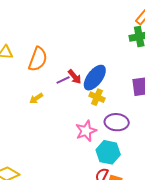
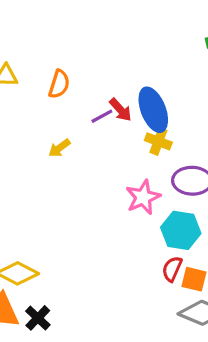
orange semicircle: (38, 59) -> (59, 84), size x0.7
blue ellipse: (95, 78) -> (153, 110), turned -56

